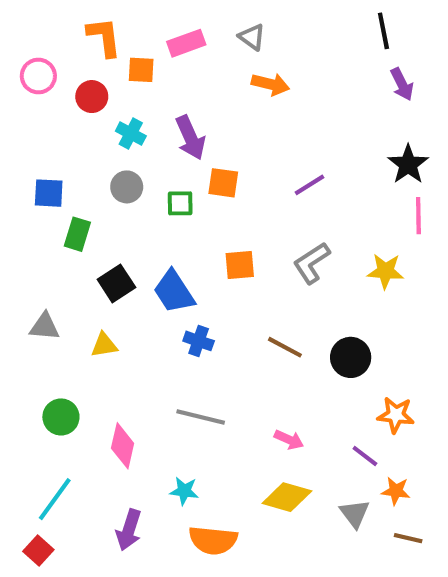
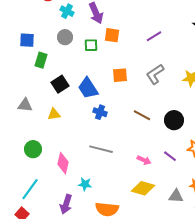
purple line: (365, 456) -> (170, 156), moved
cyan star: (184, 491) -> (85, 184), moved
gray triangle: (355, 514) -> (176, 196), turned -49

